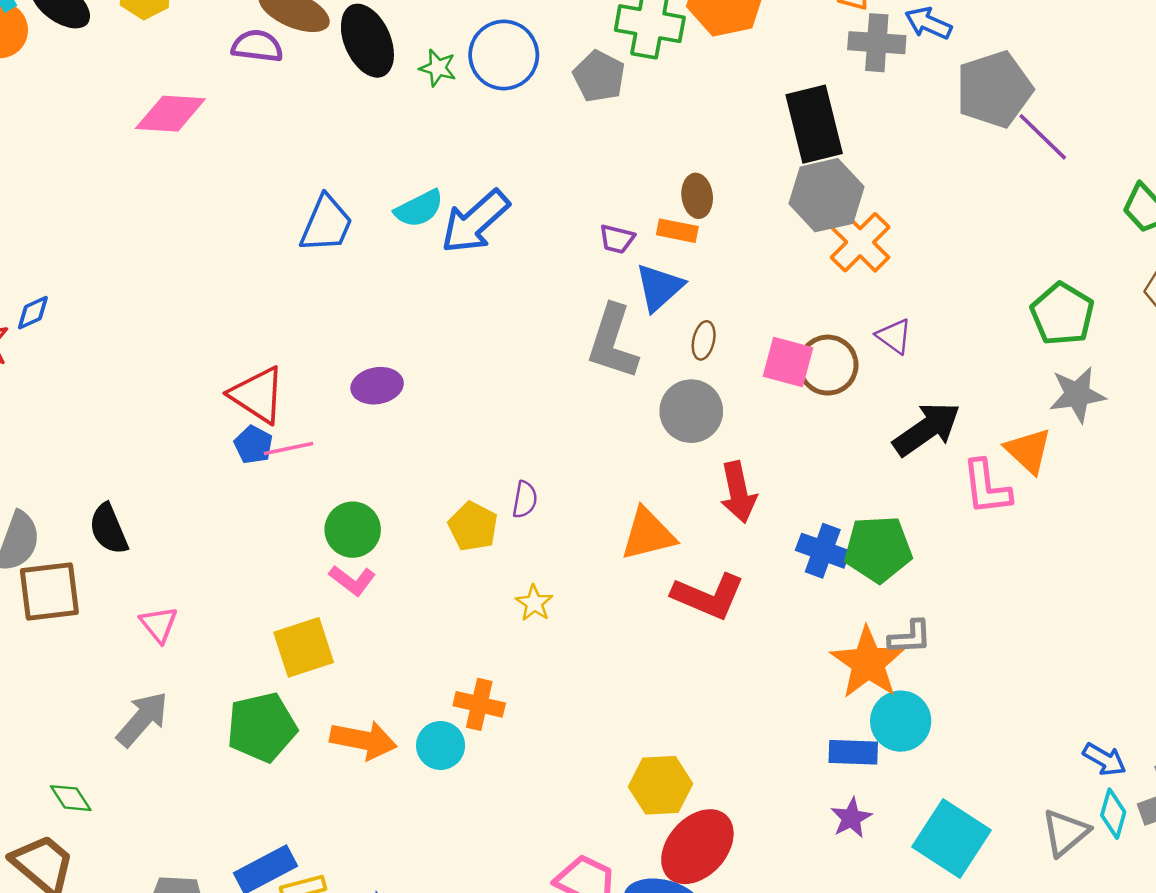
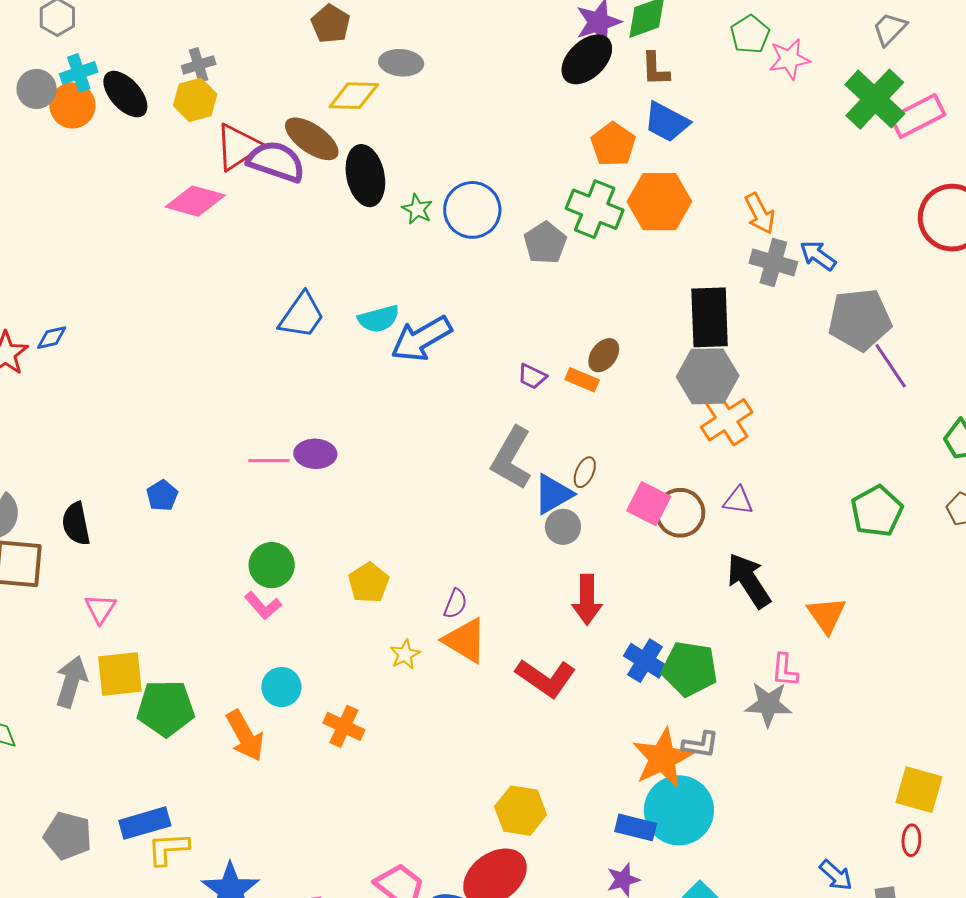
purple semicircle: (257, 46) -> (276, 161), size x1.4
brown ellipse: (697, 196) -> (604, 355), turned 32
blue triangle: (659, 287) -> (553, 494), moved
purple triangle: (894, 336) -> (738, 501), turned -40
red triangle: (258, 395) -> (238, 147), moved, turned 42
gray star: (1077, 395) -> (768, 704), moved
gray circle: (691, 411) -> (563, 527), size x0.7
black arrow: (927, 429) -> (749, 581), turned -100
blue pentagon: (253, 445) -> (162, 495), moved
pink line: (288, 449) -> (269, 461), moved
pink L-shape: (987, 487) -> (785, 670), moved, size x0.7
purple semicircle: (525, 500) -> (455, 604), moved
orange triangle: (648, 534) -> (465, 640), moved, turned 33
yellow square: (304, 647) -> (120, 674), moved
gray arrow: (142, 719) -> (71, 682), turned -36
cyan circle: (901, 721) -> (679, 810), size x1.4
orange arrow: (363, 740) -> (245, 736), turned 38
cyan circle: (441, 745) -> (281, 687), moved
yellow hexagon: (661, 785) -> (521, 811), moved

